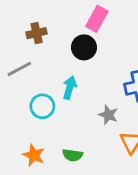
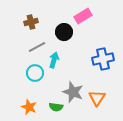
pink rectangle: (97, 19) -> (83, 16), moved, turned 30
gray line: (19, 69) -> (37, 47), moved
gray star: (108, 115) -> (73, 92), moved, size x1.5

